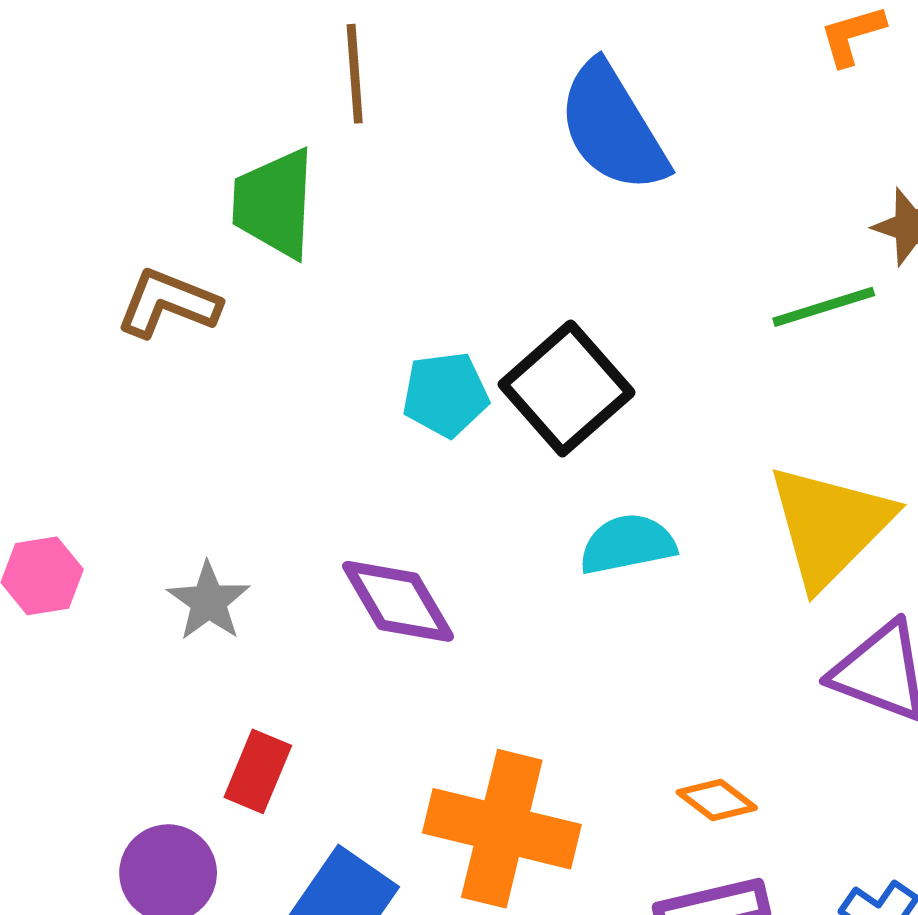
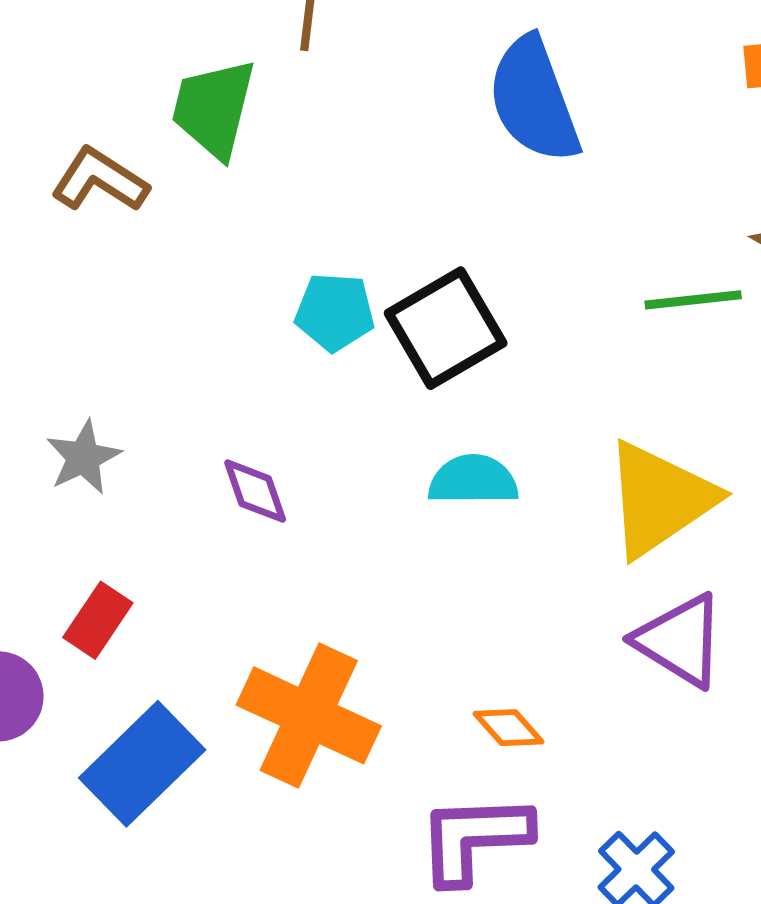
purple diamond: (398, 601) -> (255, 491), size x0.7

